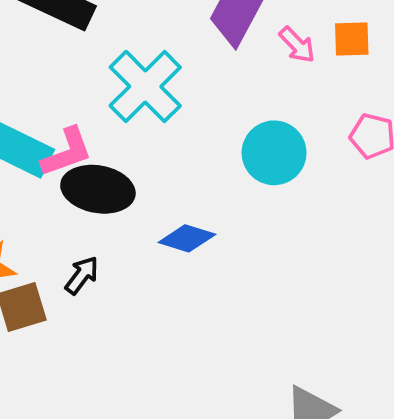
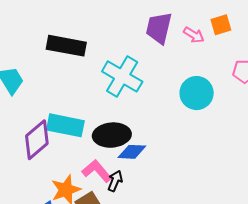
pink L-shape: (67, 152) -> (97, 171), moved, turned -96
blue diamond: (187, 238) -> (132, 152), moved

